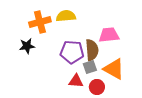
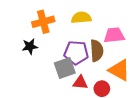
yellow semicircle: (66, 16) -> (81, 18), moved
gray square: (90, 67) -> (65, 68), moved, size x1.5

